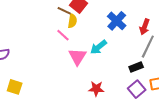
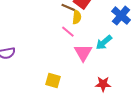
yellow square: (15, 87) -> (53, 80), moved

